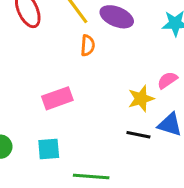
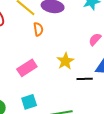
yellow star: (141, 99) -> (65, 61), moved

